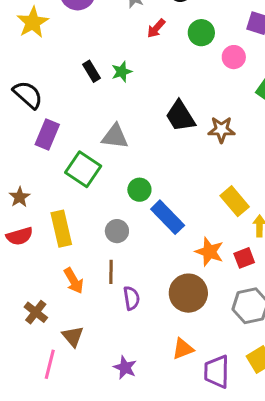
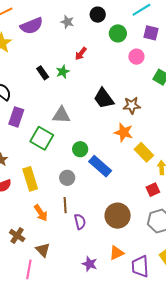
red arrow: (156, 28) -> (81, 54), moved
green circle: (201, 33) -> (118, 33), moved
orange star: (209, 252) -> (124, 132), moved
purple star: (125, 368) -> (90, 264), moved

